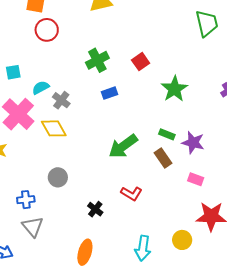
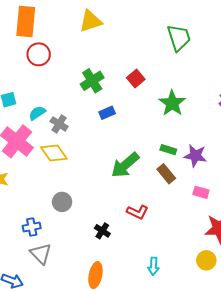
green trapezoid: (207, 23) -> (179, 38), moved
yellow circle: (182, 240) -> (206, 260), moved
cyan arrow: (143, 248) -> (153, 266), size x0.7

